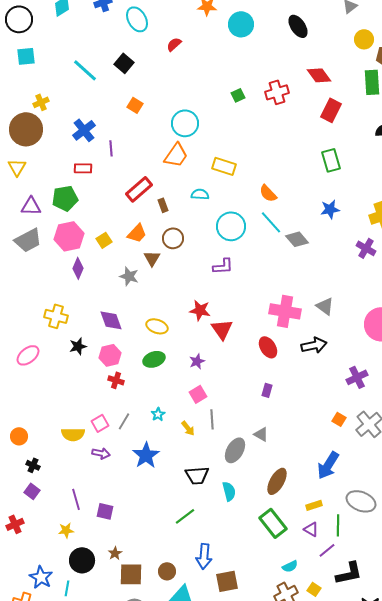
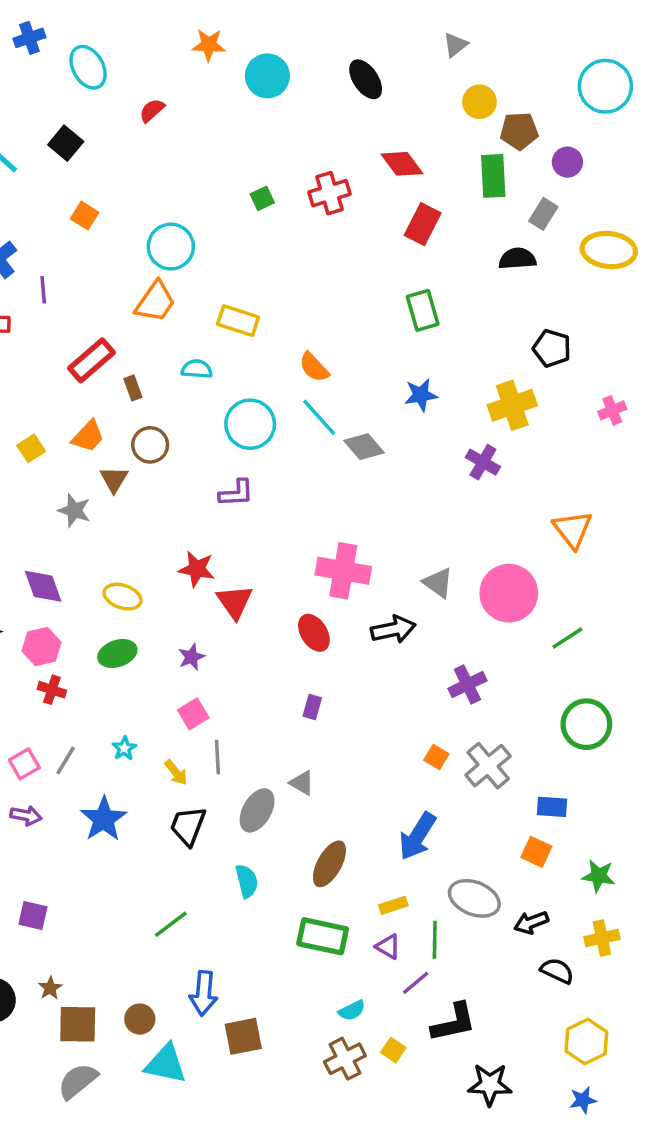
gray triangle: (325, 306) -> (438, 583), moved
black trapezoid: (197, 475) -> (188, 826), moved, turned 115
green rectangle: (273, 523) -> (323, 936), turned -40

